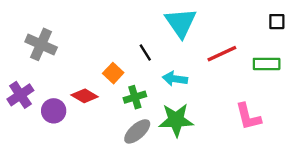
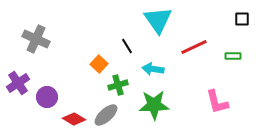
green rectangle: (267, 64) -> (233, 56), size x0.7
red diamond: (85, 96) -> (74, 119), moved
gray ellipse: (137, 131) -> (106, 115), moved

